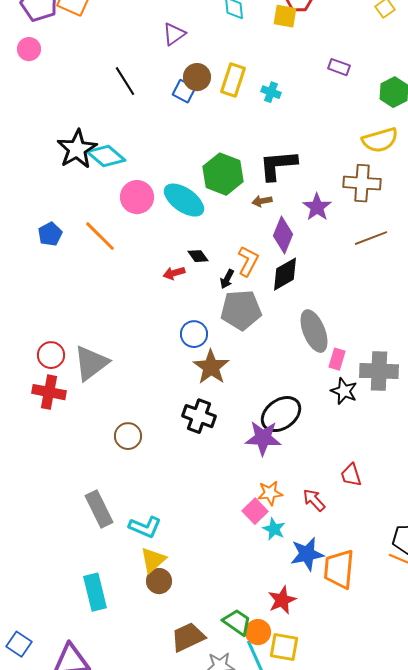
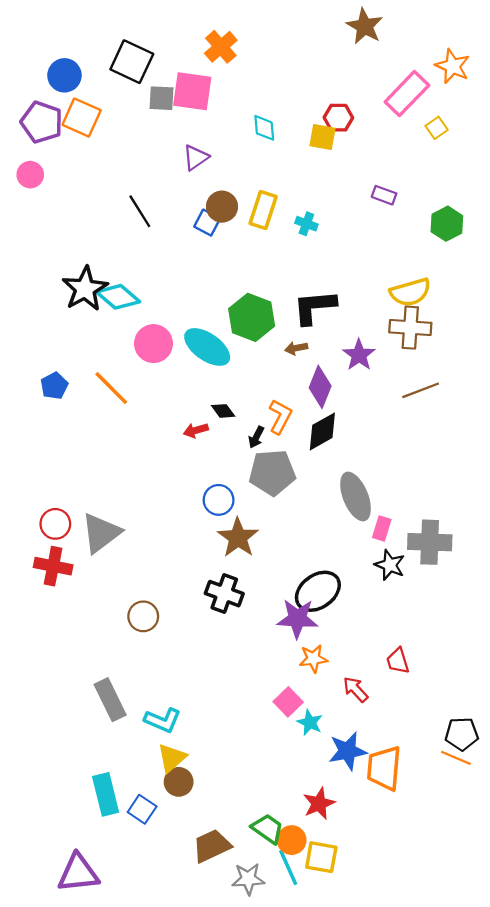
yellow semicircle: (380, 140) -> (410, 292), moved
orange star: (270, 493) -> (313, 659), moved
blue square: (19, 644) -> (142, 809), moved

